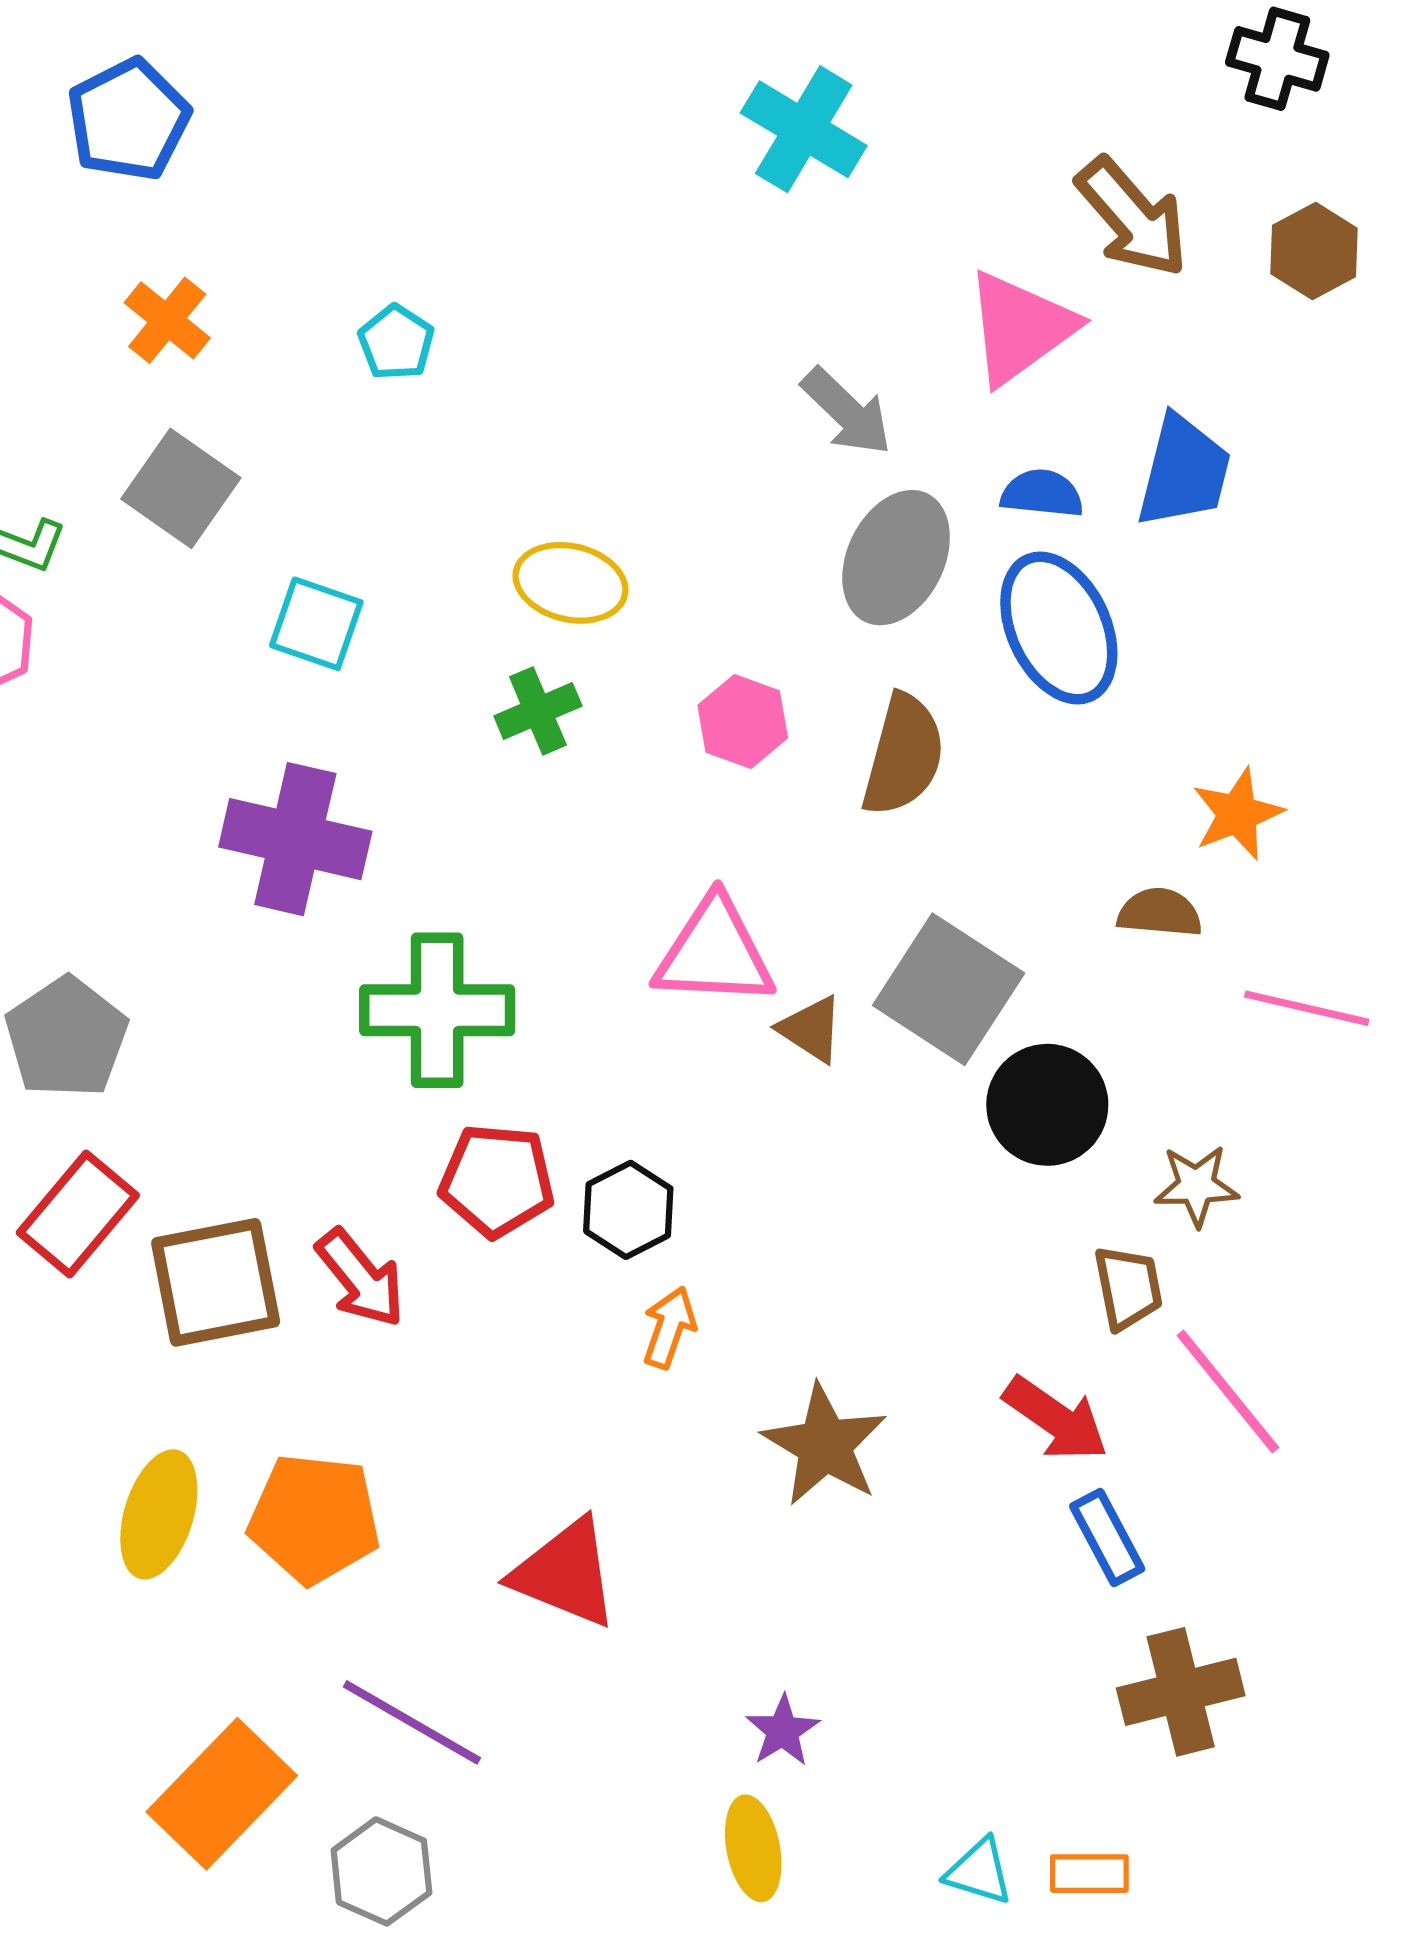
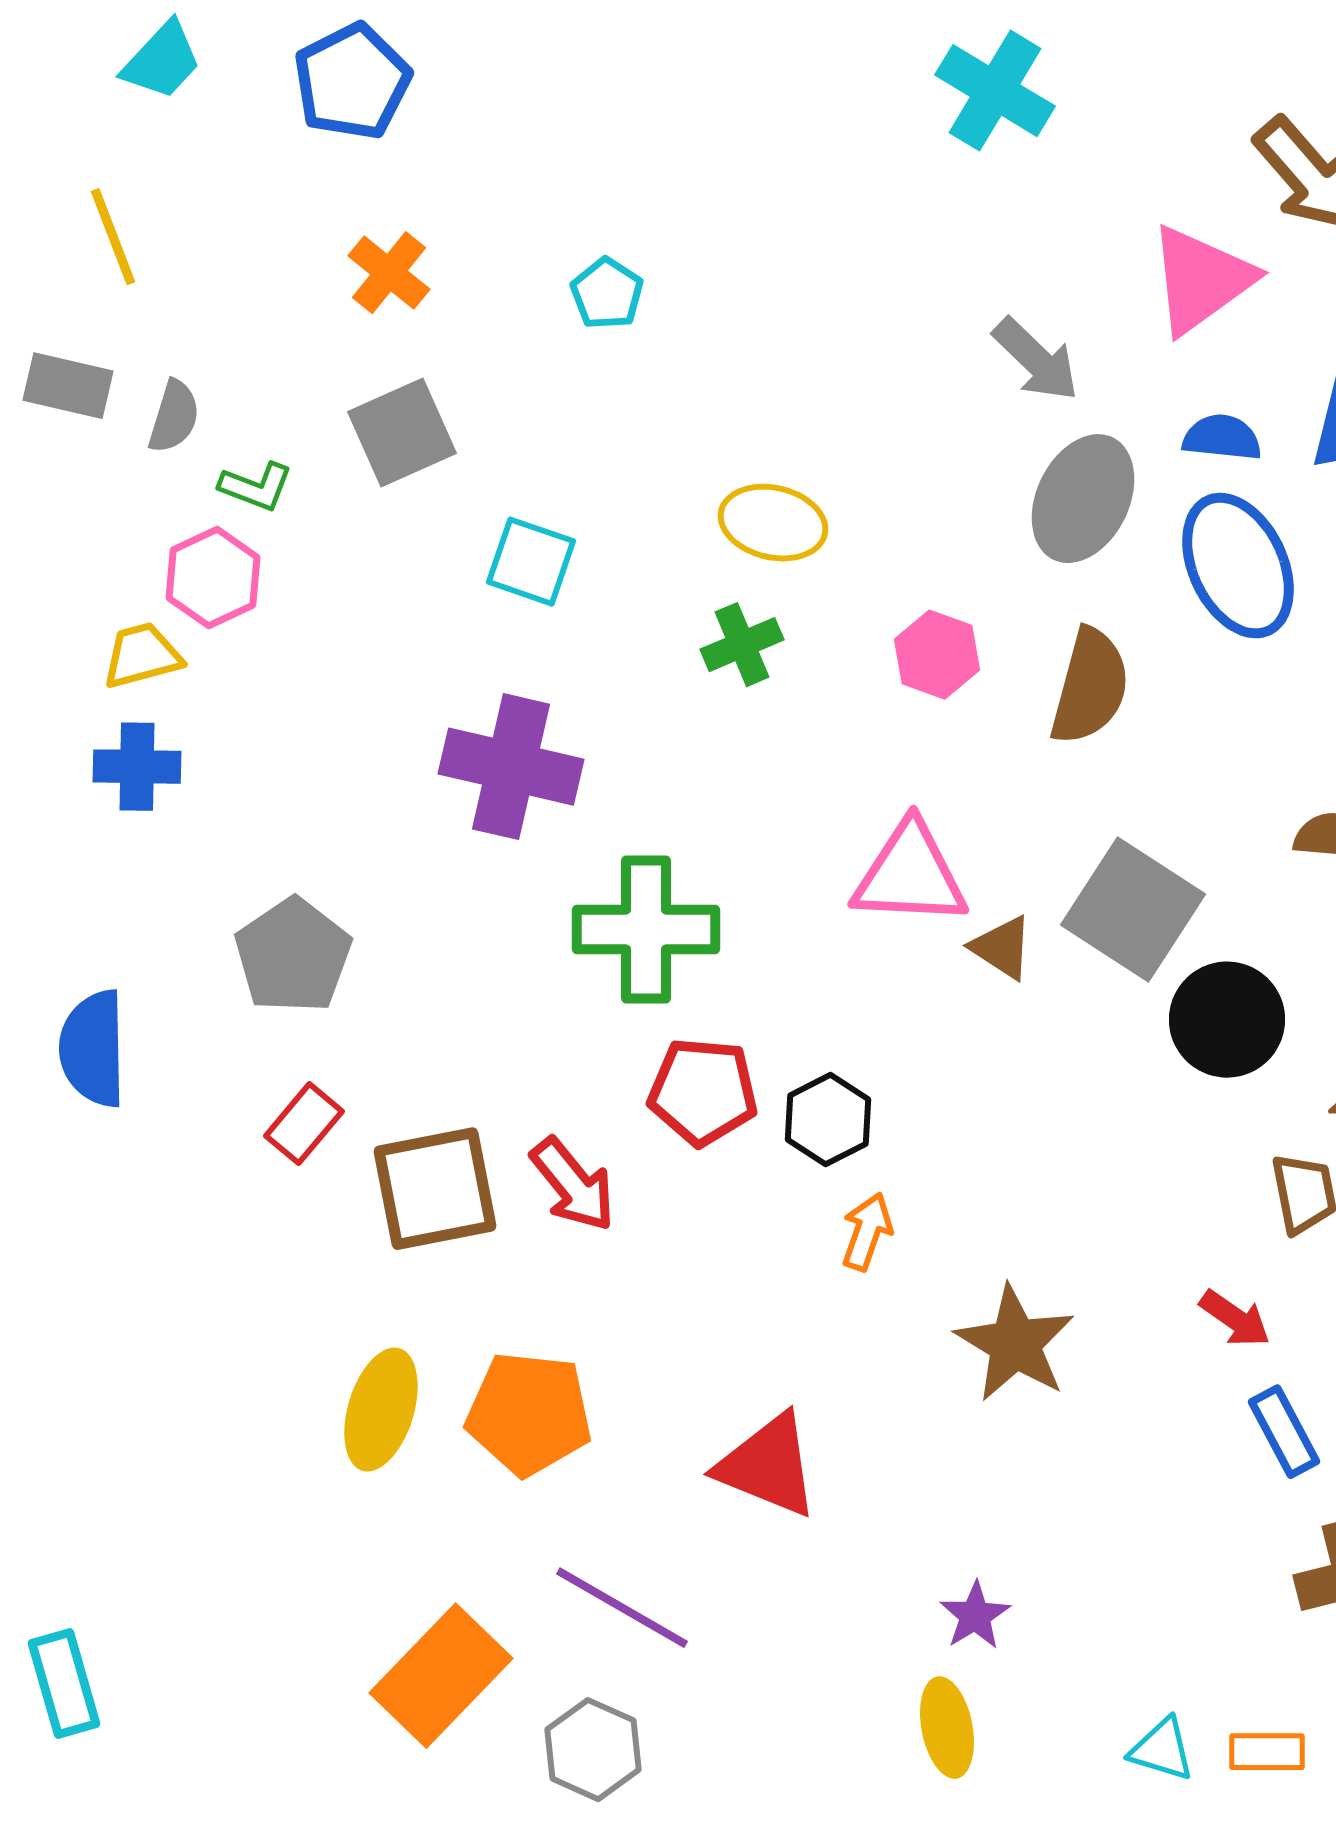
gray square: (181, 488) -> (402, 433), turned 31
red rectangle: (78, 1214) -> (304, 1124), size x0.7
red arrow: (1056, 1419) -> (1235, 1319), size x0.7

